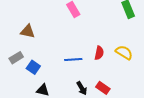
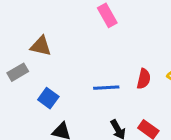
gray rectangle: (16, 58) -> (18, 72), moved

